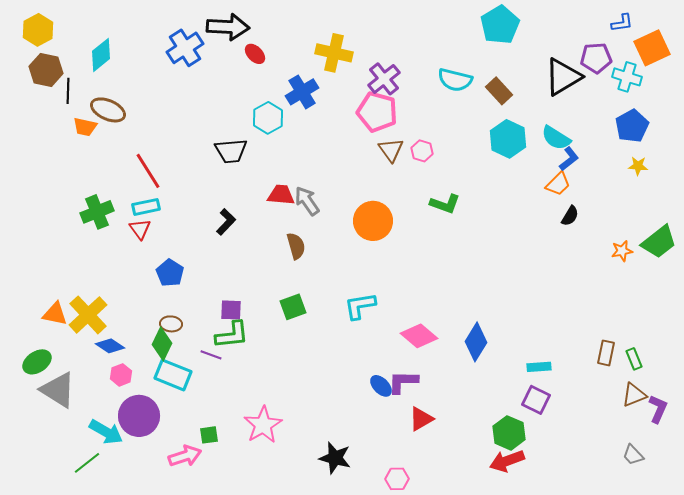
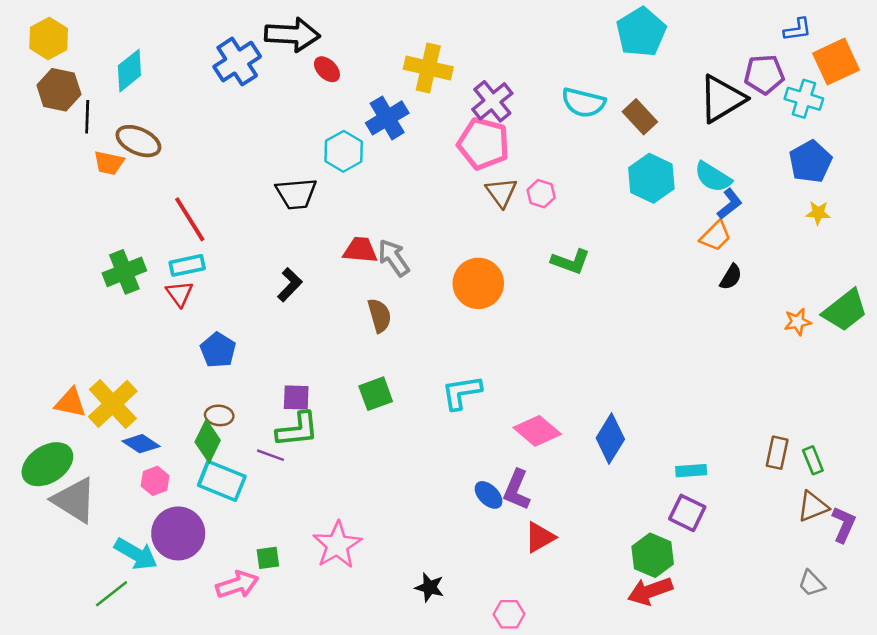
green ellipse: (37, 362) -> (47, 464), size x1.4
purple L-shape: (403, 382) -> (517, 490), turned -68
black star: (335, 458) -> (430, 587), size x0.7

